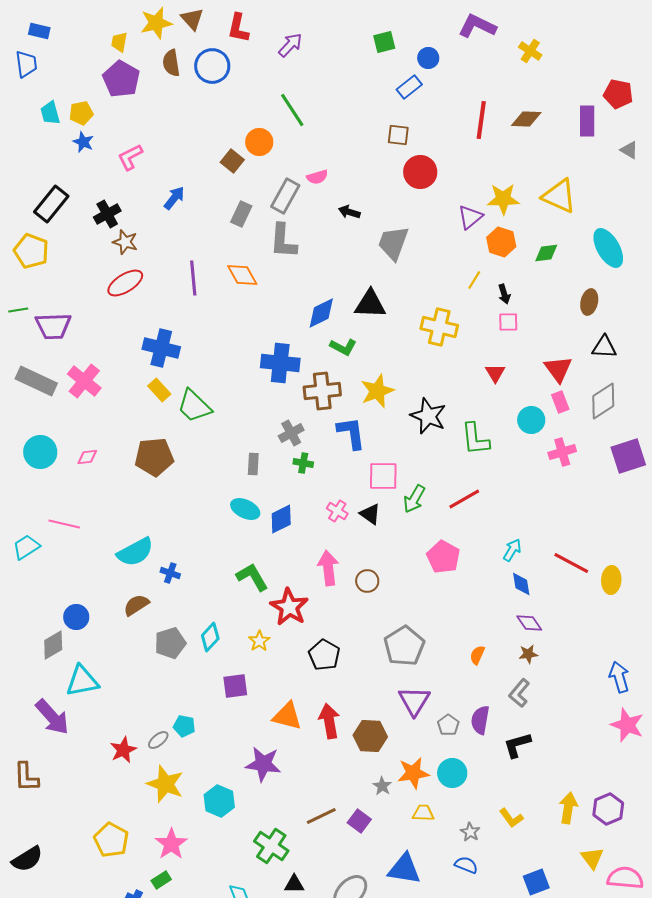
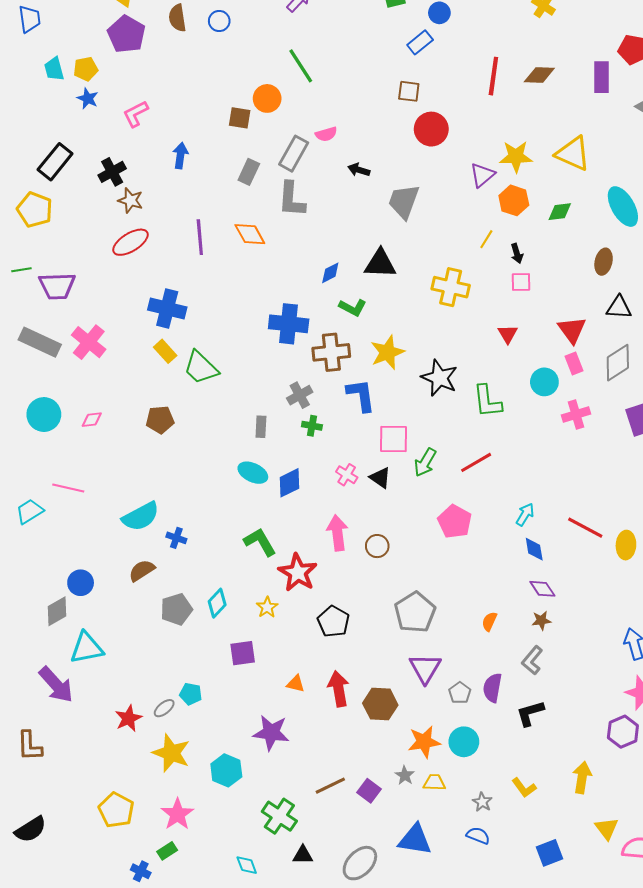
blue circle: (212, 66) -> (219, 21), size x0.6
brown square: (232, 161) -> (240, 118), turned -30
blue arrow: (174, 198) -> (180, 156), turned -30
blue diamond: (321, 313) -> (330, 273), size x0.7
brown pentagon: (154, 457) -> (160, 420), size x0.7
orange triangle: (287, 716) -> (296, 684), size x0.6
gray star: (382, 786) -> (405, 775), moved
purple hexagon: (608, 809) -> (623, 732), moved

